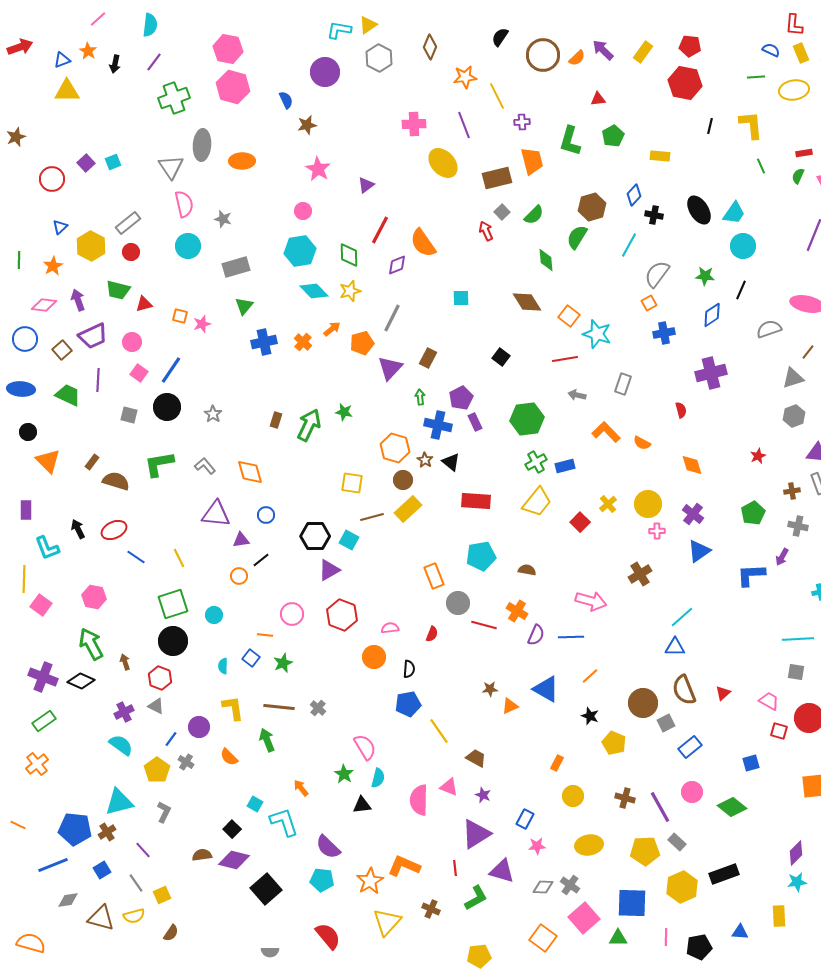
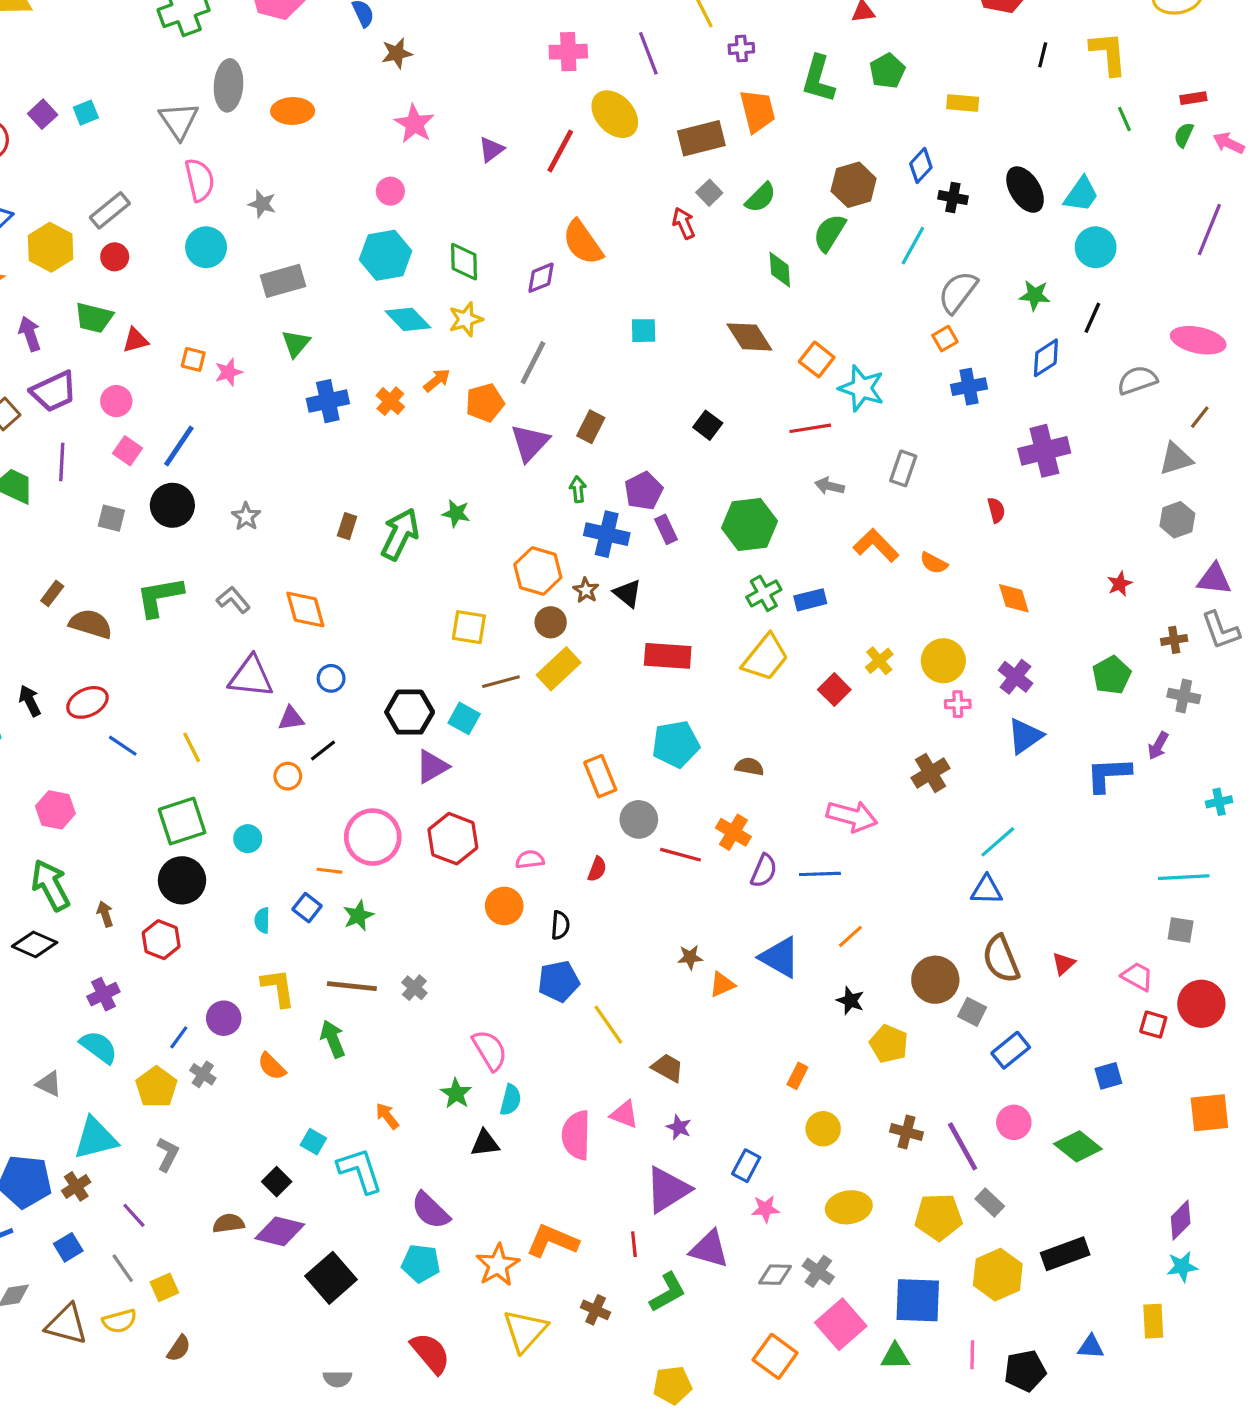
red line: (380, 230) -> (560, 151), moved
pink circle: (292, 614) -> (373, 837), size x1.5
gray triangle: (156, 706) -> (49, 1084), moved
gray square: (666, 723) -> (972, 1012), turned -36

